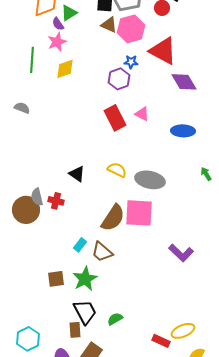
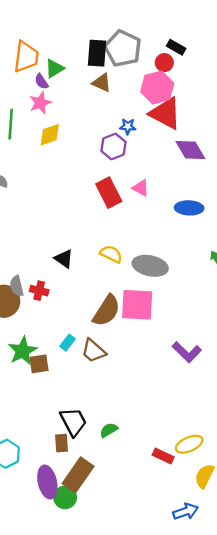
pink hexagon: (131, 29) -> (157, 87), moved
brown square: (56, 279) -> (39, 364), moved
green star: (85, 279) -> (23, 351), moved

